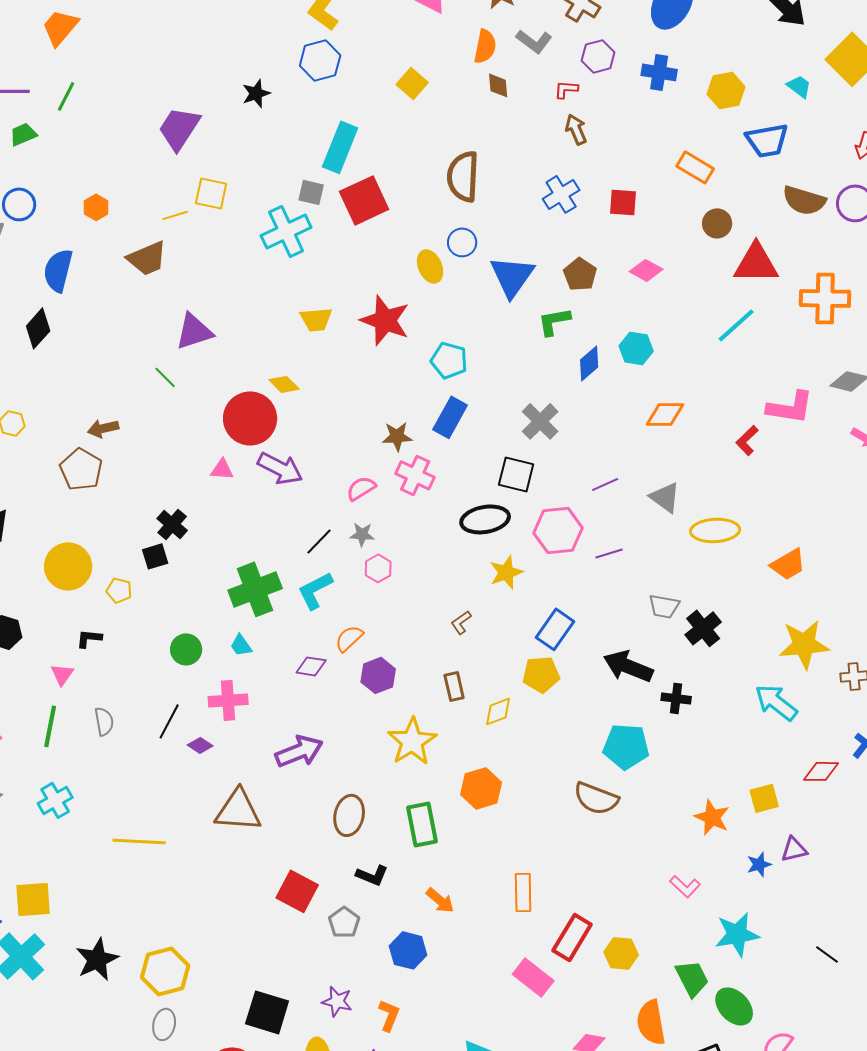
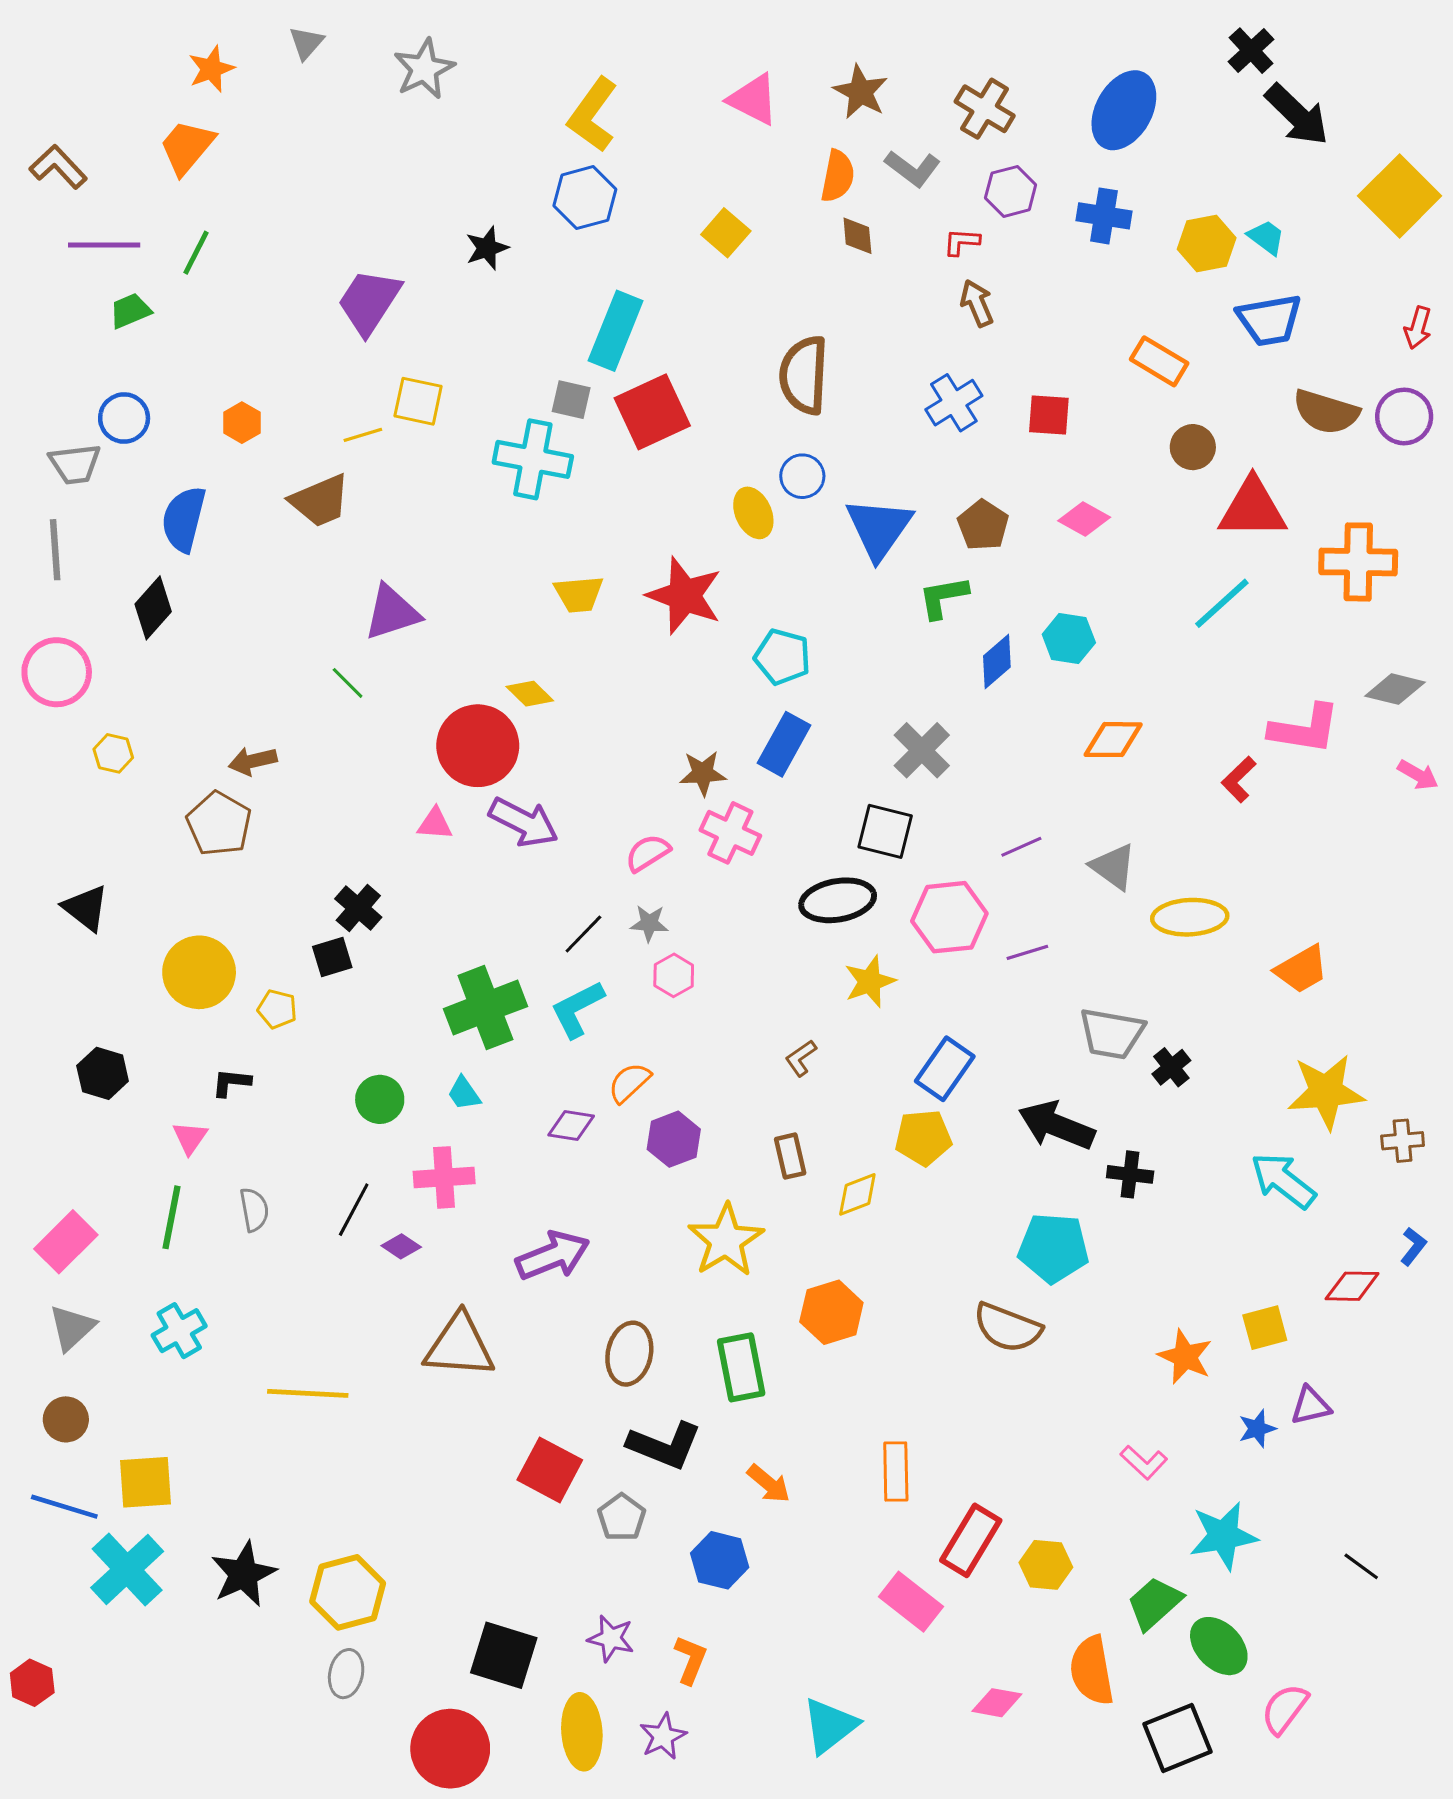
cyan trapezoid: (799, 86) -> (1266, 237), moved
cyan cross: (286, 231) -> (533, 459), turned 36
gray trapezoid: (664, 606) -> (1112, 1034), size x1.4
black cross: (703, 628) -> (1171, 1067), size x0.7
black L-shape: (372, 875) -> (665, 1445), size x1.5
green trapezoid: (692, 978) -> (1155, 1603), turned -105

